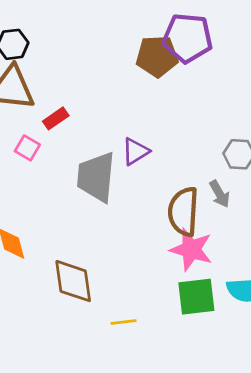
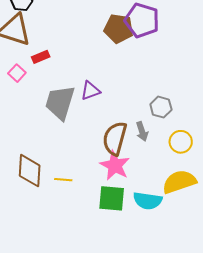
yellow line: (124, 322) -> (63, 180), moved

